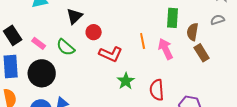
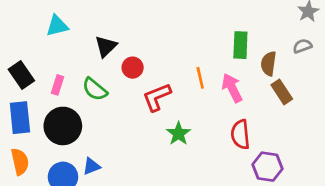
pink rectangle: (39, 43) -> (57, 85), turned 72
red L-shape: (111, 54) -> (157, 97), turned 135
red semicircle: (157, 90) -> (240, 134), moved

